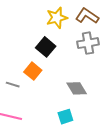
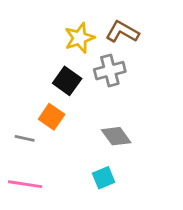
gray cross: (88, 43) -> (110, 71), moved

